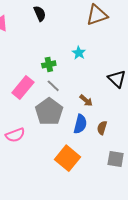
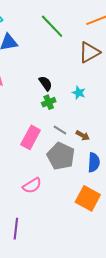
black semicircle: (40, 14) -> (46, 83), moved
green cross: (49, 64) -> (49, 102), moved
brown arrow: (86, 100) -> (83, 136), moved

